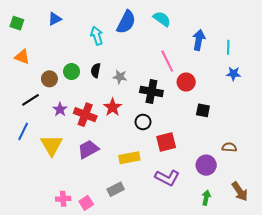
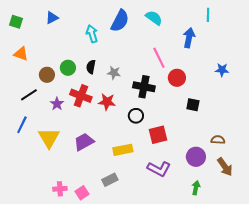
cyan line: (228, 47) -> (208, 15), moved
red star: (113, 107) -> (107, 102), turned -30
red cross: (85, 115) -> (81, 96), moved
brown arrow: (240, 191) -> (225, 167), moved

